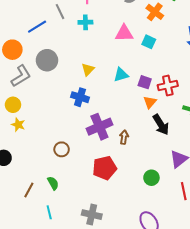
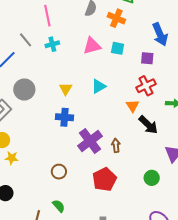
purple square: (145, 82) -> (147, 58), moved

